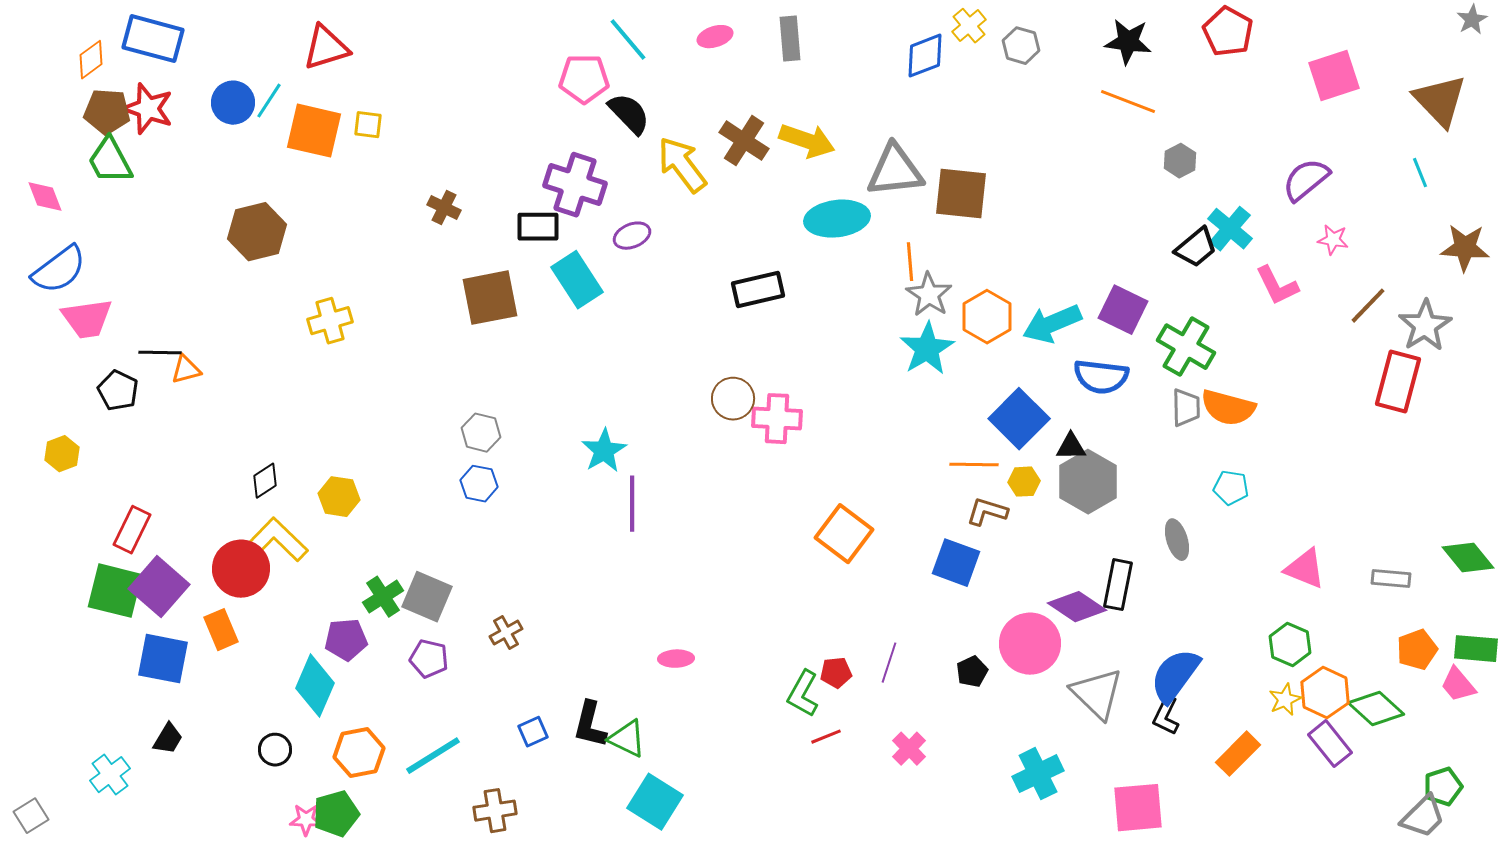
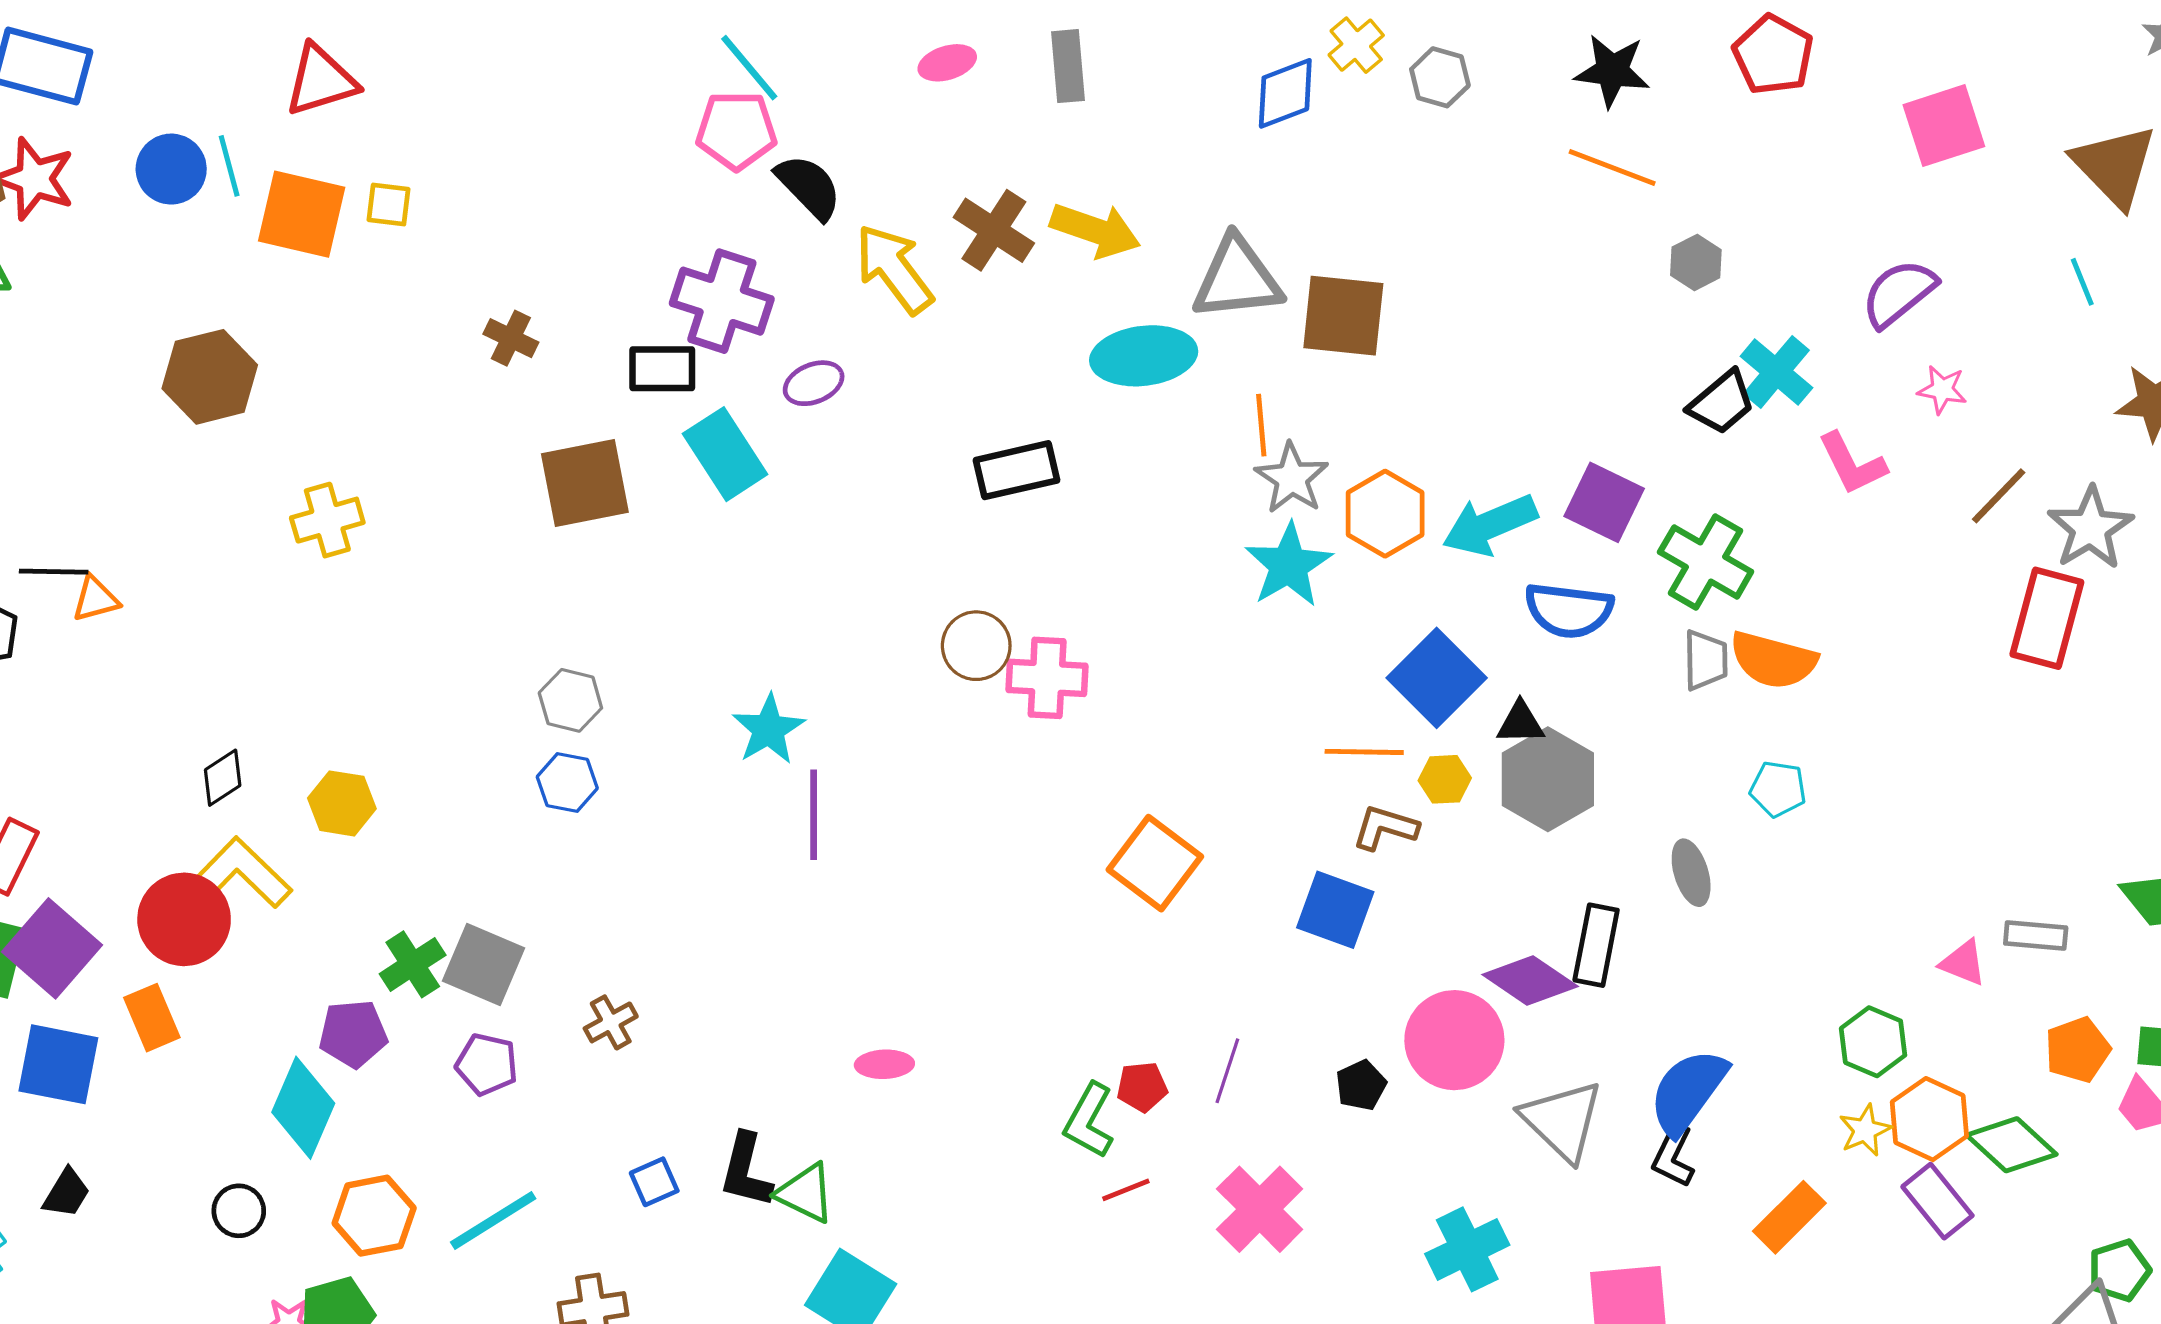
cyan line: (628, 40) -> (749, 68), moved
cyan line: (269, 101) -> (229, 166), turned -48
pink triangle: (1305, 569) -> (1963, 963), moved, size x0.7
pink cross: (909, 749) -> (1260, 1209), size x1.6

